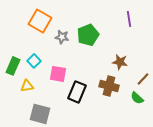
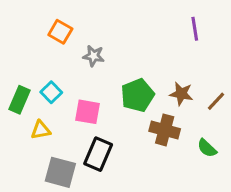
orange square: (40, 21) -> (60, 32), size x0.7
green pentagon: (88, 35) -> (137, 95), moved
brown line: (143, 79) -> (216, 101), moved
black rectangle: (77, 92) -> (98, 154), moved

